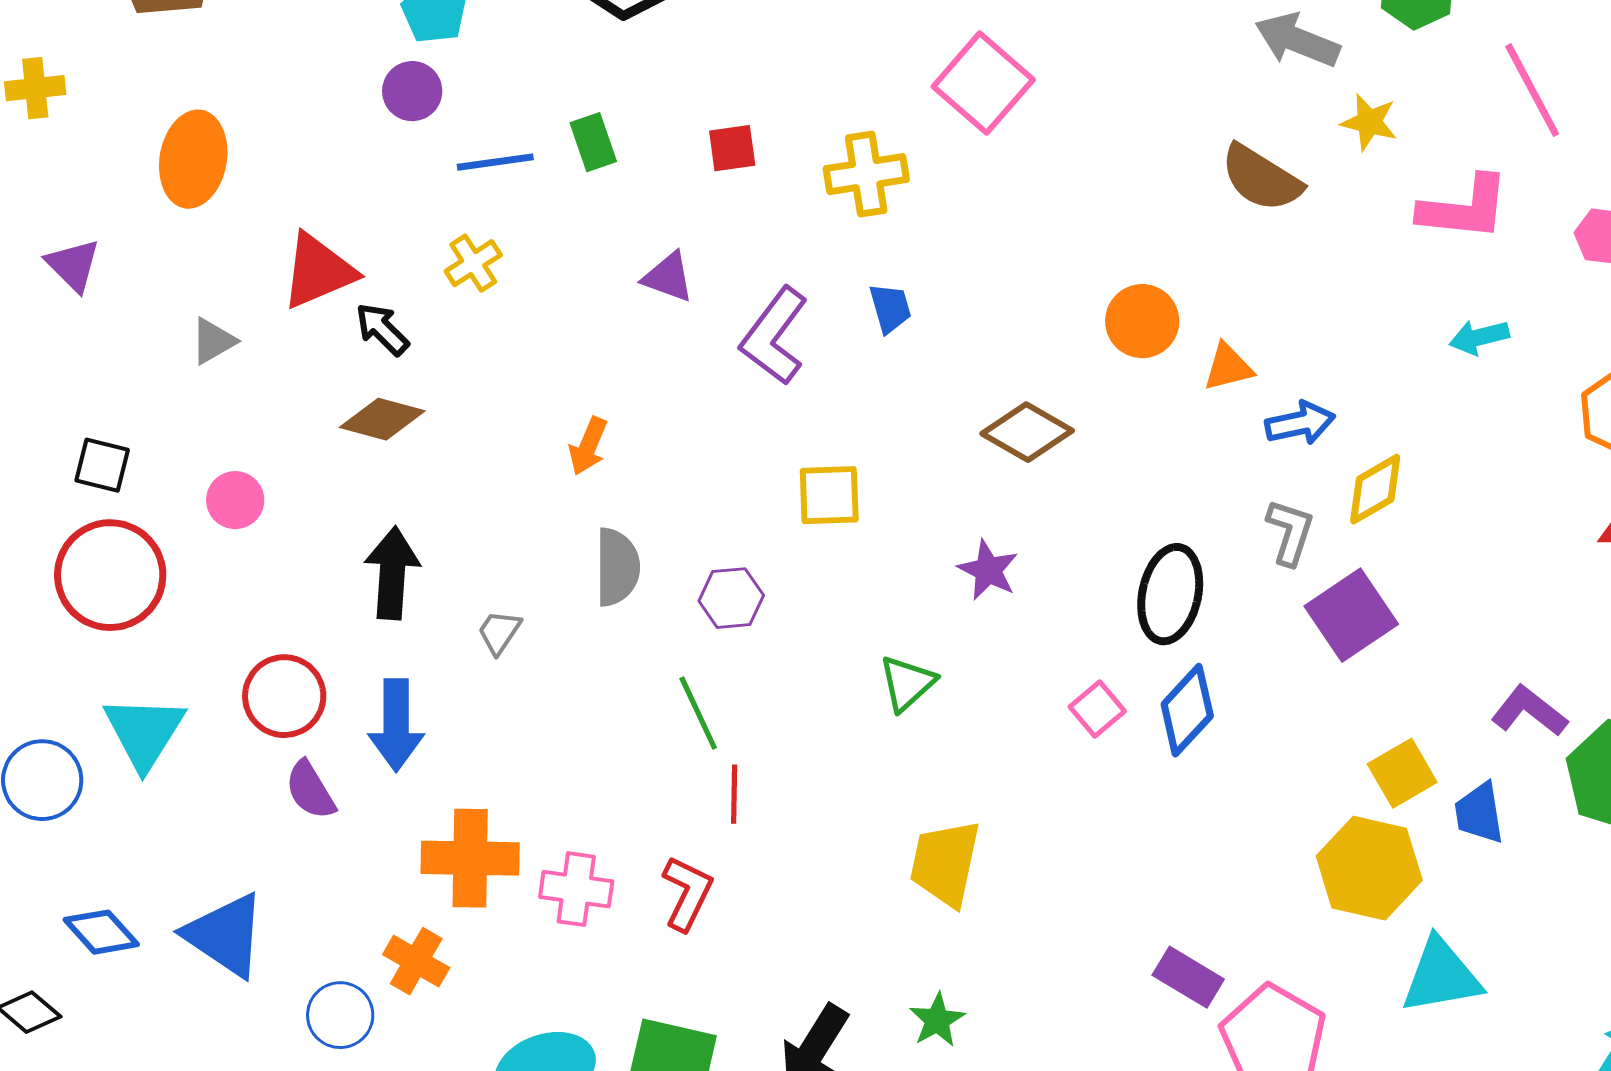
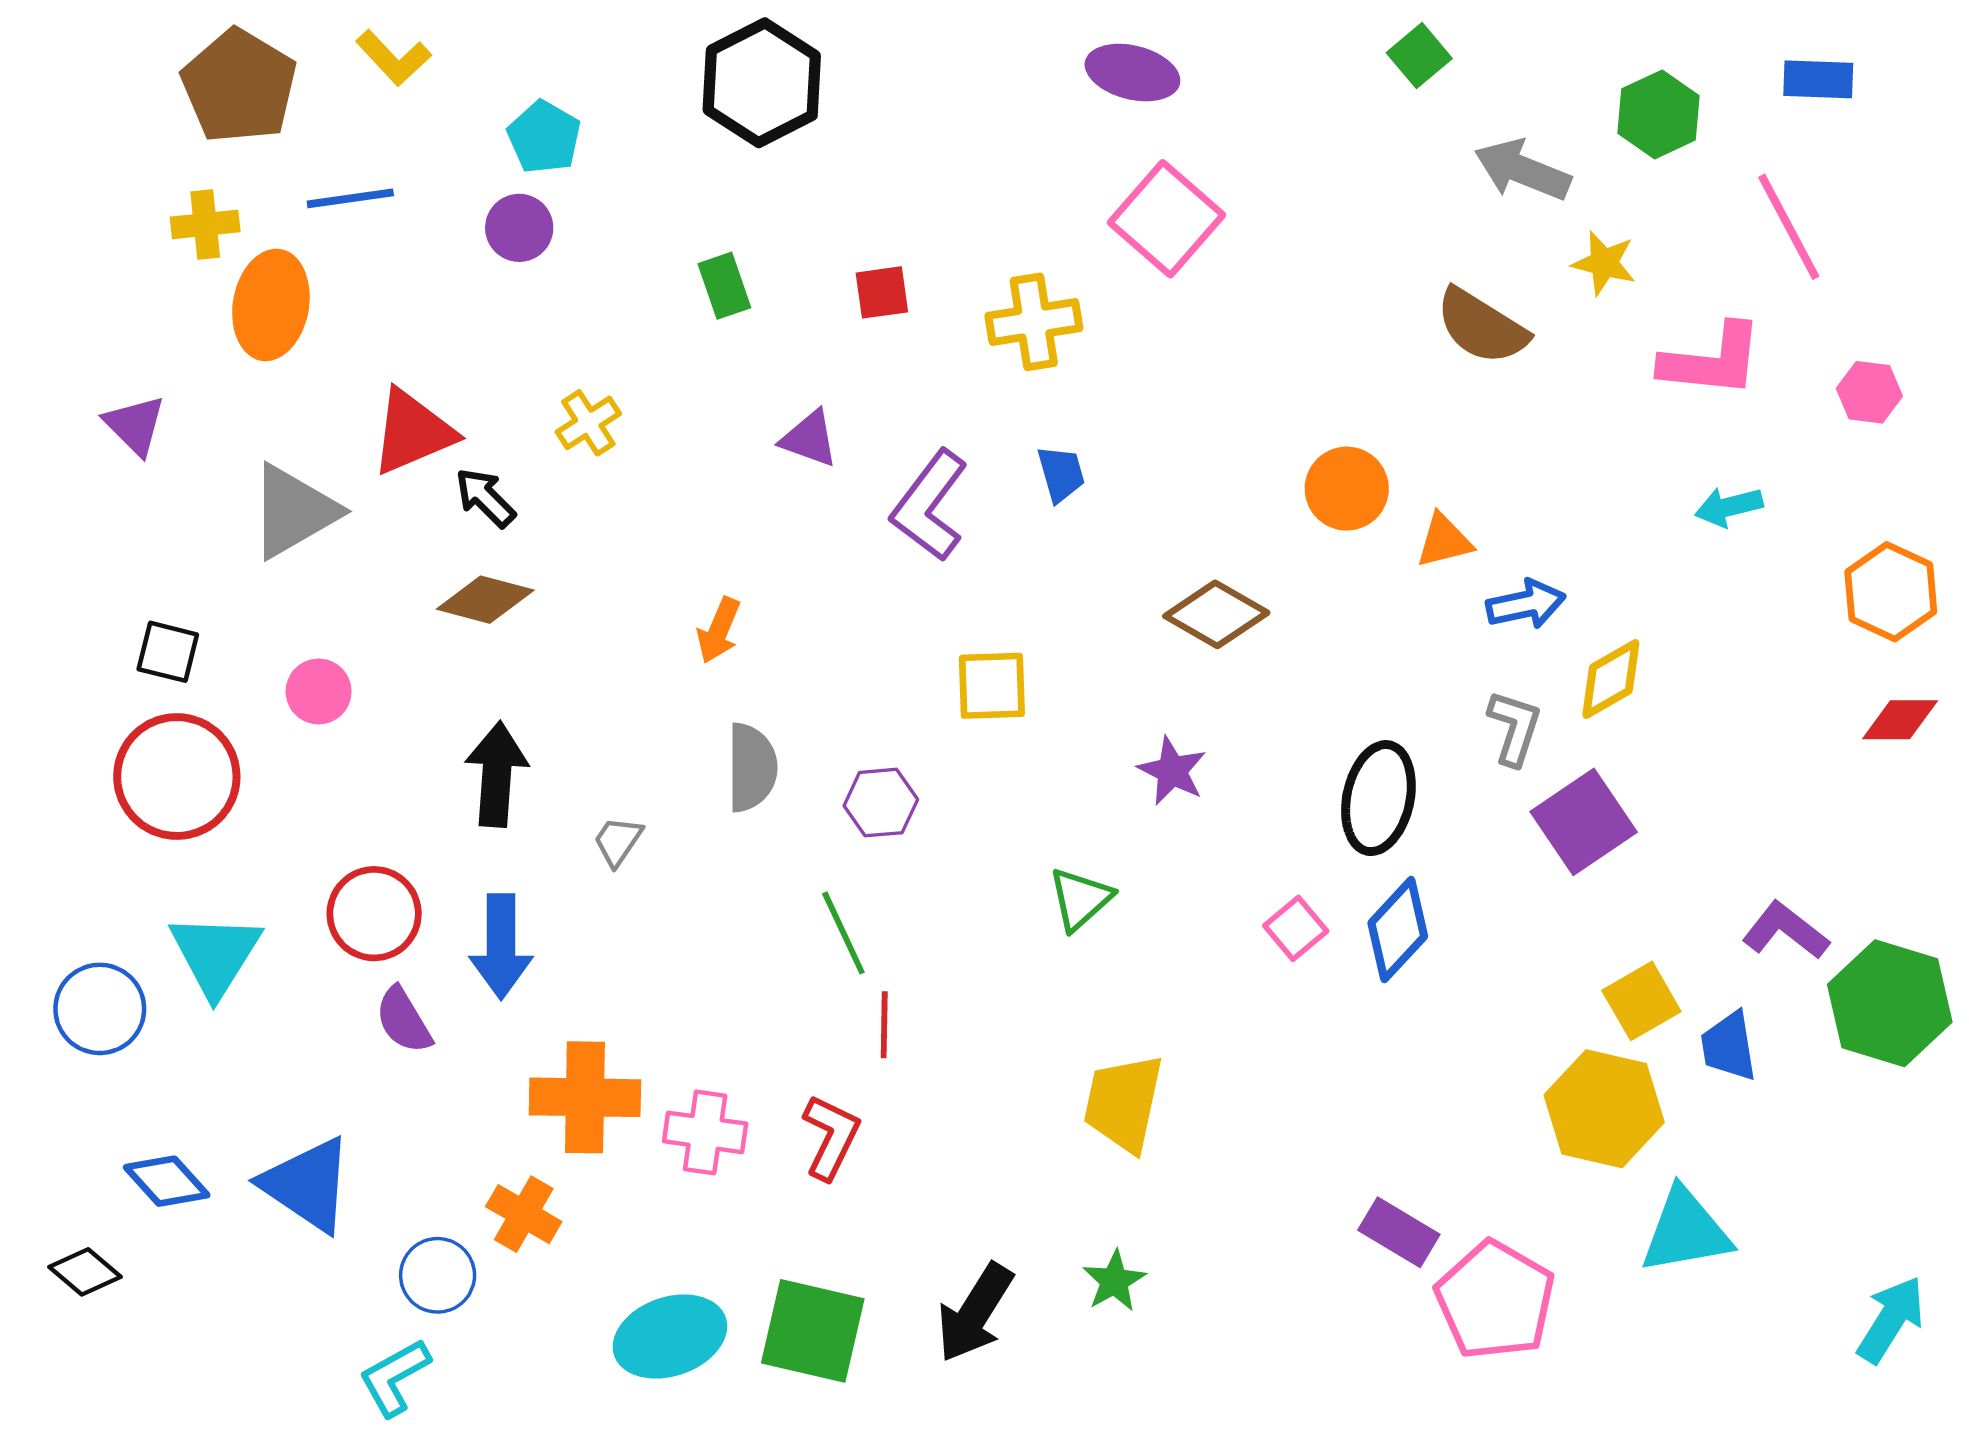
yellow cross: (35, 88) -> (205, 224), moved
blue line: (495, 162) -> (350, 198), moved
gray triangle: (213, 341) -> (294, 511), size x1.8

